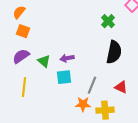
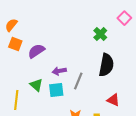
purple semicircle: (21, 56) -> (36, 51), moved
green triangle: (44, 61) -> (36, 85), moved
gray line: (92, 85) -> (78, 81), moved

